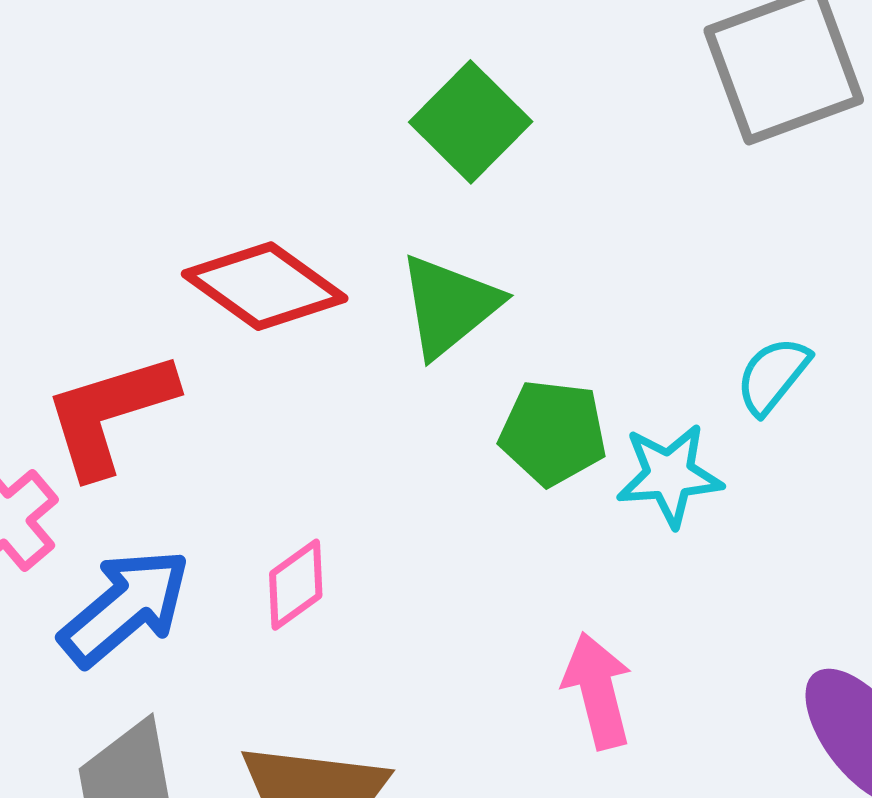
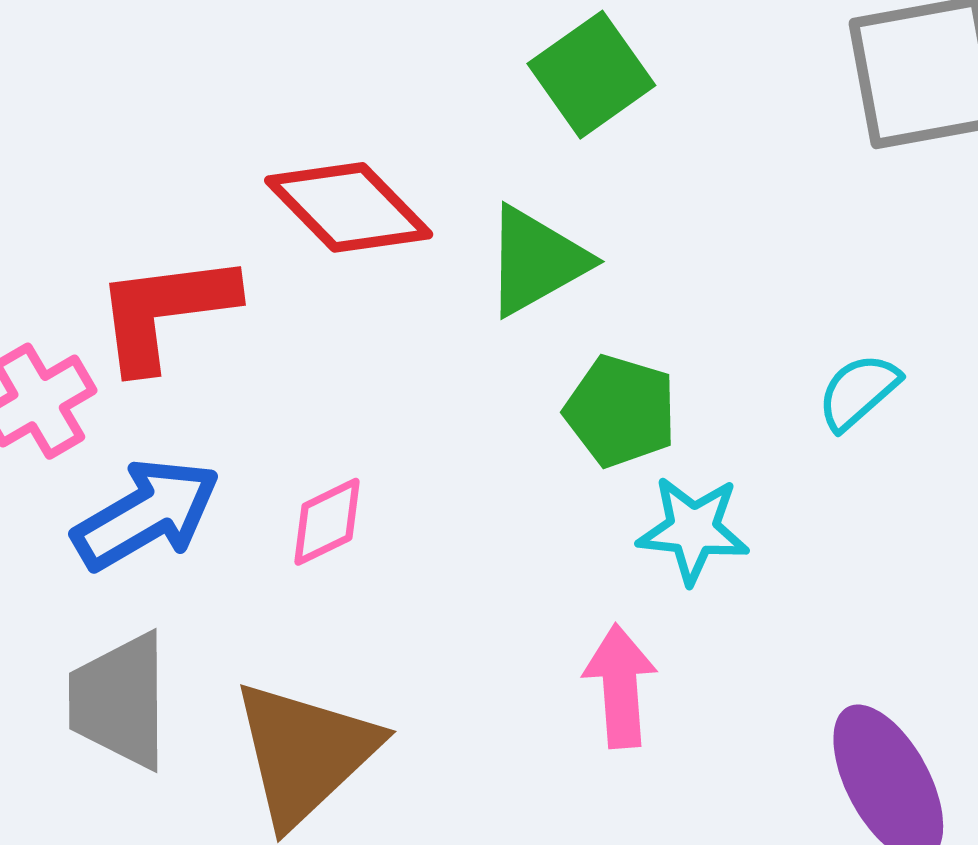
cyan star: (669, 475) -> (693, 530), moved

